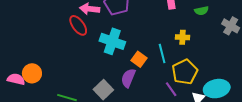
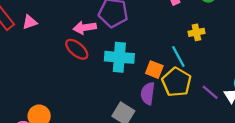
yellow pentagon: (185, 72) -> (177, 82), moved
purple line: (171, 89) -> (210, 92), moved

